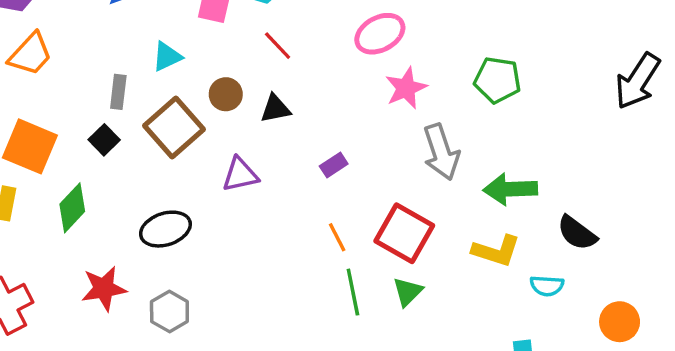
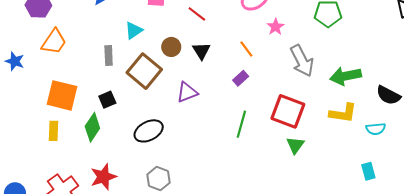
pink star: (406, 88) -> (276, 27), size x0.7
black triangle: (275, 109) -> (201, 51), turned -42
black square: (104, 140) -> (107, 100), moved, turned 30
orange line: (337, 237) -> (246, 49), moved
red star: (104, 288) -> (103, 177), moved
green line: (353, 292) -> (241, 124), moved, turned 36

